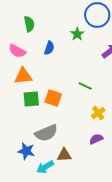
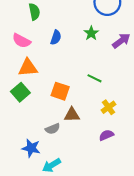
green star: (77, 34) -> (91, 33), moved
green square: (31, 99) -> (20, 92), moved, turned -36
gray semicircle: (46, 133) -> (53, 129), size x0.6
brown triangle: (64, 155) -> (72, 115), moved

